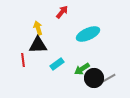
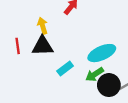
cyan ellipse: (88, 34) -> (102, 53), moved
red line: (23, 60) -> (18, 46), moved

